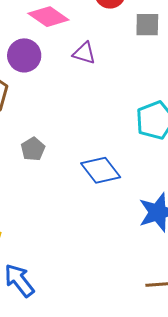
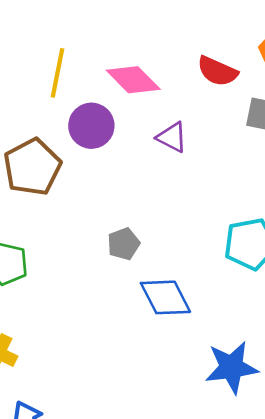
gray pentagon: (33, 149) -> (124, 244), moved

